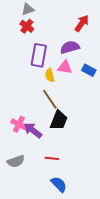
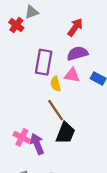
red arrow: (82, 23) -> (75, 27), moved
red cross: (27, 26) -> (16, 25), moved
purple arrow: (33, 130) -> (37, 144), turned 30

